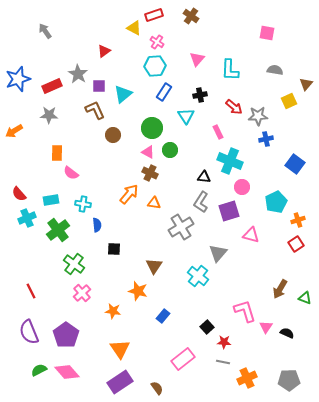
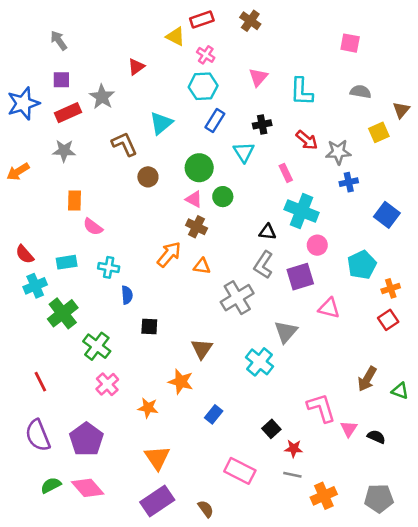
purple square: (99, 86) -> (61, 80), moved
green cross: (58, 230) -> (63, 313), moved
pink rectangle: (183, 359) -> (240, 471), turned 65

